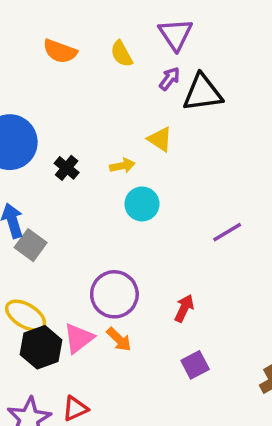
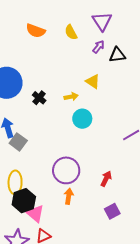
black triangle: (202, 93) -> (117, 55), size x0.7
yellow ellipse: (26, 316) -> (15, 182), turned 60
pink triangle: (79, 338) -> (35, 214), moved, turned -42
orange arrow: (119, 339) -> (69, 196), turned -126

